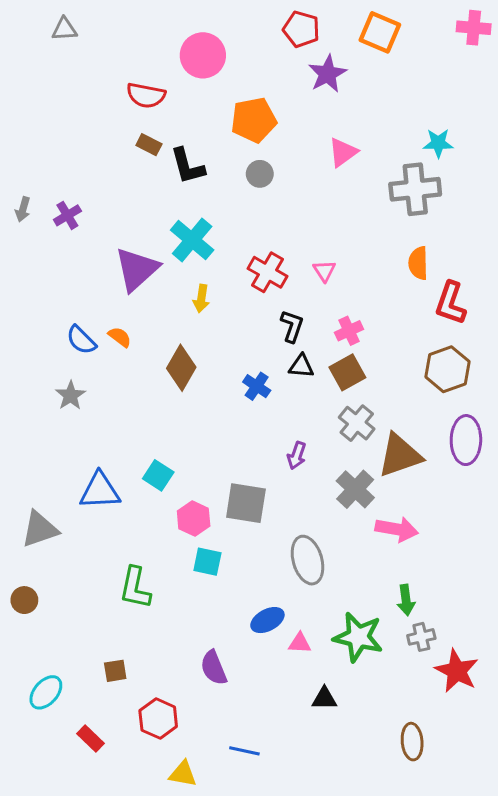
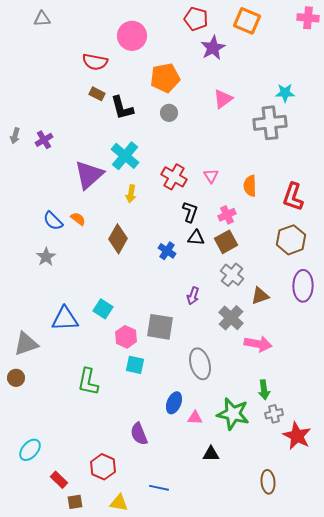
orange semicircle: (418, 263) -> (250, 186), moved
brown triangle: (400, 455) -> (260, 296), size x0.6
brown circle: (24, 600) -> (16, 378), moved
blue ellipse: (267, 620) -> (174, 403), turned -40
brown square: (115, 671) -> (75, 502), moved

